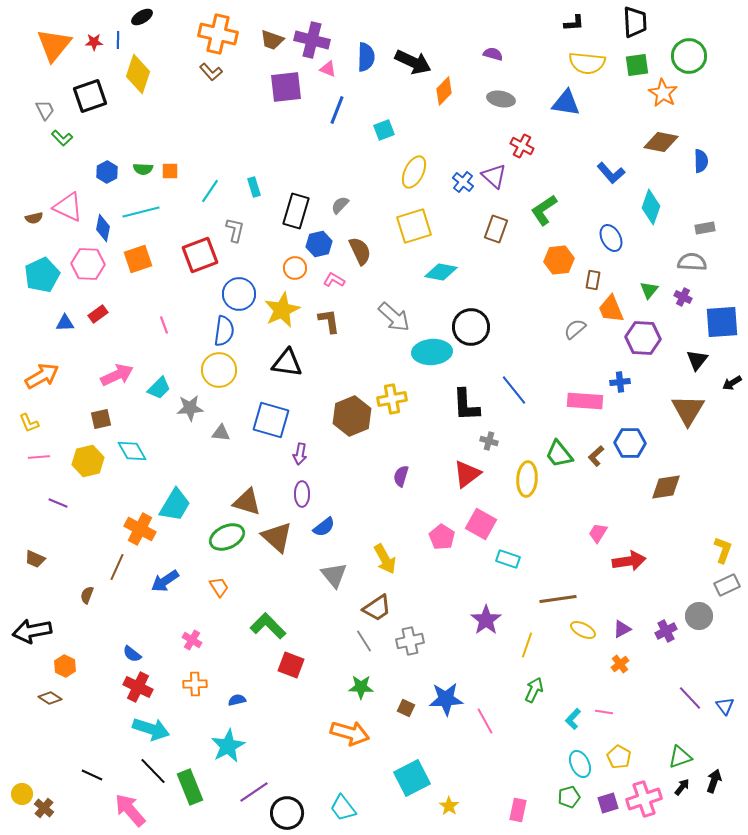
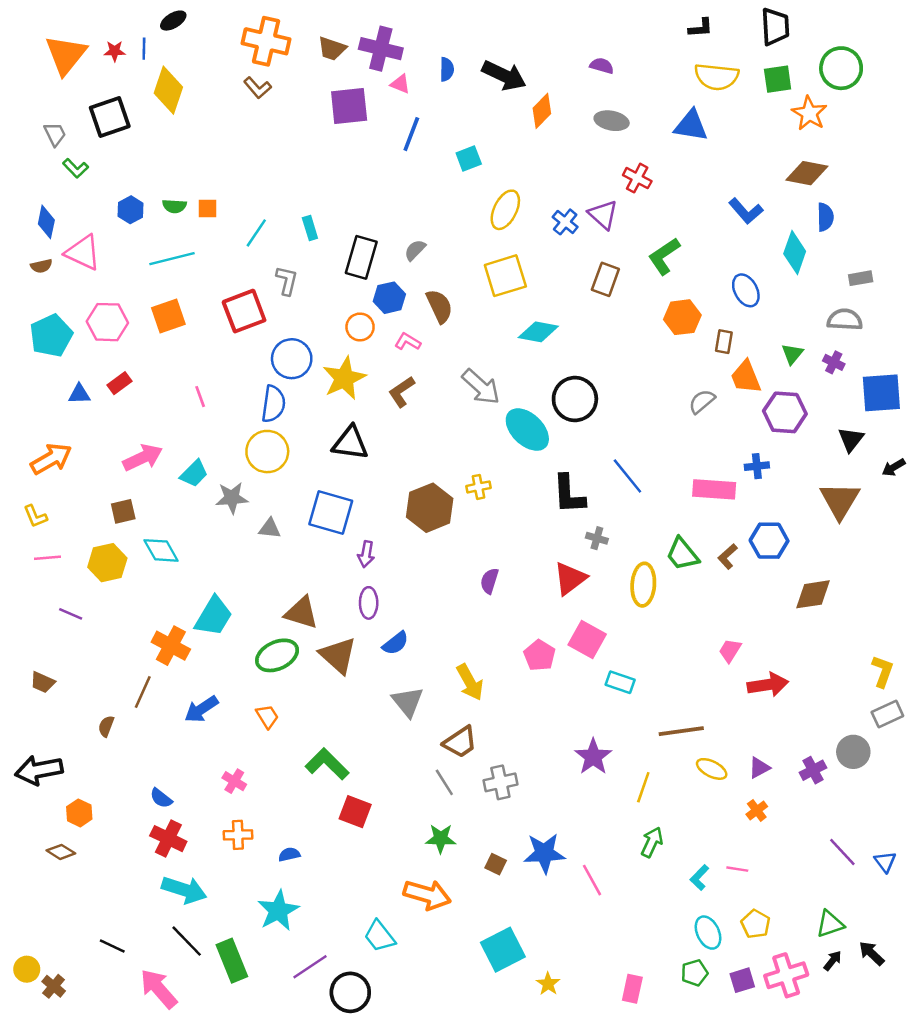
blue semicircle: (366, 57) -> (447, 69), size x0.7
blue semicircle: (701, 161) -> (825, 217), moved
blue diamond: (103, 228) -> (46, 222), moved
brown L-shape: (329, 321) -> (402, 392), turned -116
cyan ellipse: (432, 352) -> (527, 430), turned 48
yellow cross: (392, 399) -> (478, 487), size x0.7
black arrow: (714, 781) -> (872, 953), turned -65
cyan trapezoid: (343, 808) -> (380, 936), moved

